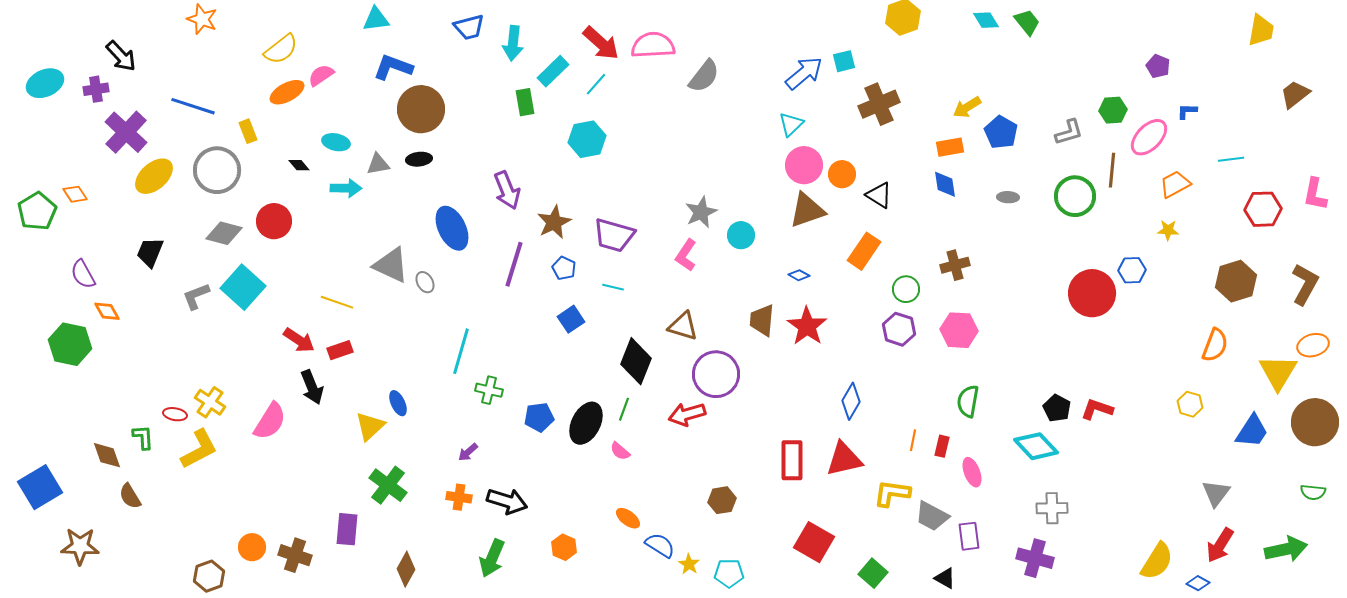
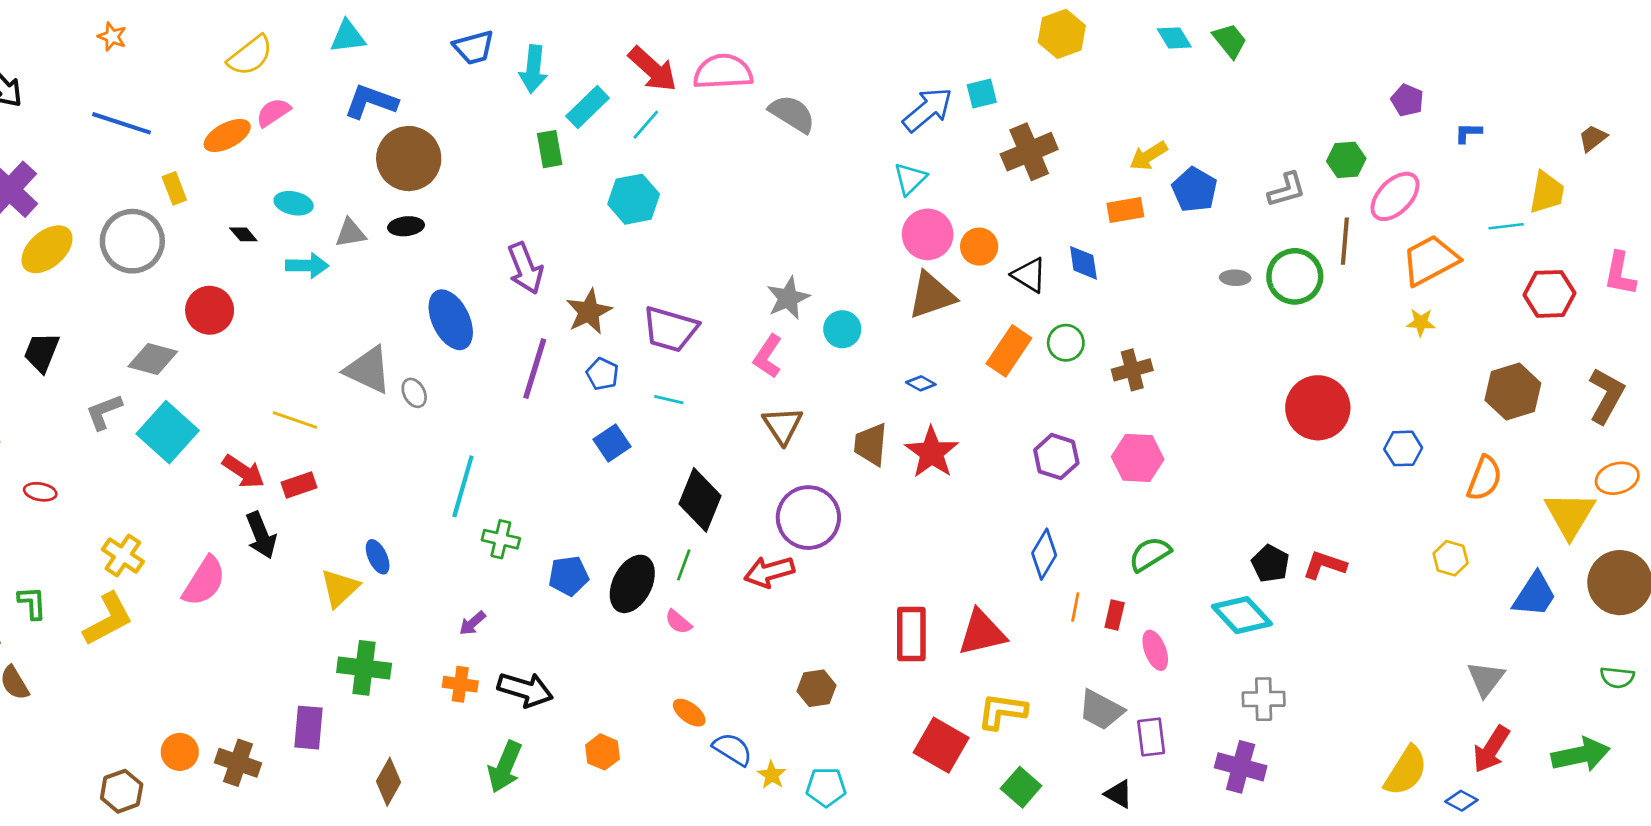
orange star: (202, 19) -> (112, 37), size x0.7
yellow trapezoid: (1261, 30) -> (1547, 192), moved
yellow semicircle: (281, 49) -> (250, 56), moved
gray semicircle: (704, 76) -> (792, 114), turned -96
brown trapezoid: (1295, 94) -> (1593, 138), size x0.7
blue line: (193, 106) -> (122, 123), moved
blue L-shape: (1187, 111) -> (1468, 133), moved
blue diamond: (945, 184) -> (1083, 263), moved
orange trapezoid: (1175, 184) -> (1430, 260), size x1.4
gray ellipse: (1008, 197) -> (1235, 278), moved
gray diamond: (224, 233) -> (153, 359), moved
blue hexagon: (1132, 270) -> (1403, 448), moved
cyan square: (243, 287) -> (168, 432), moved
green circle: (906, 289) -> (1066, 343), moved
brown triangle: (683, 326) -> (783, 425), moved, turned 40
blue diamond: (851, 401) -> (1044, 554), moved
green semicircle: (968, 401) -> (1150, 554), turned 48
red ellipse: (175, 414) -> (40, 492), moved
green cross: (388, 485) -> (364, 668), turned -30
yellow L-shape: (892, 493) -> (1002, 711), moved

